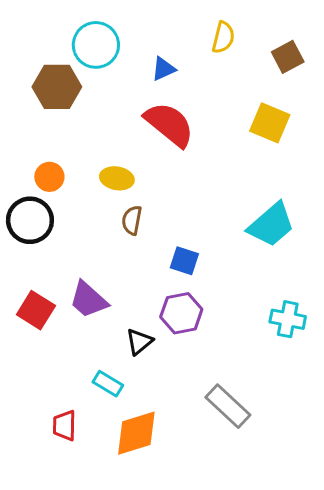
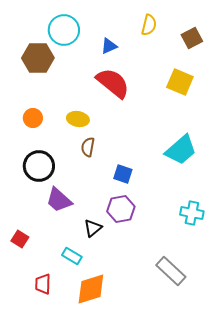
black circle: (30, 220) -> (39, 166), moved
red square: (36, 310) -> (20, 239), moved, size x0.7
gray rectangle: (228, 406) -> (171, 271), moved

